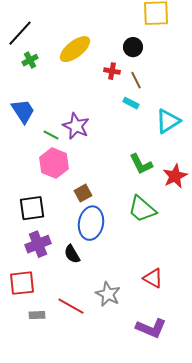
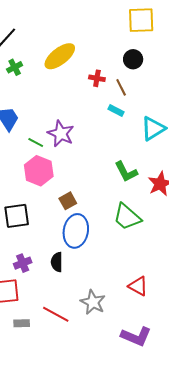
black circle: (133, 47) -> (133, 59), moved
purple cross: (38, 244) -> (23, 263), moved, size x0.7
black semicircle: (72, 254) -> (57, 262), turned 30

